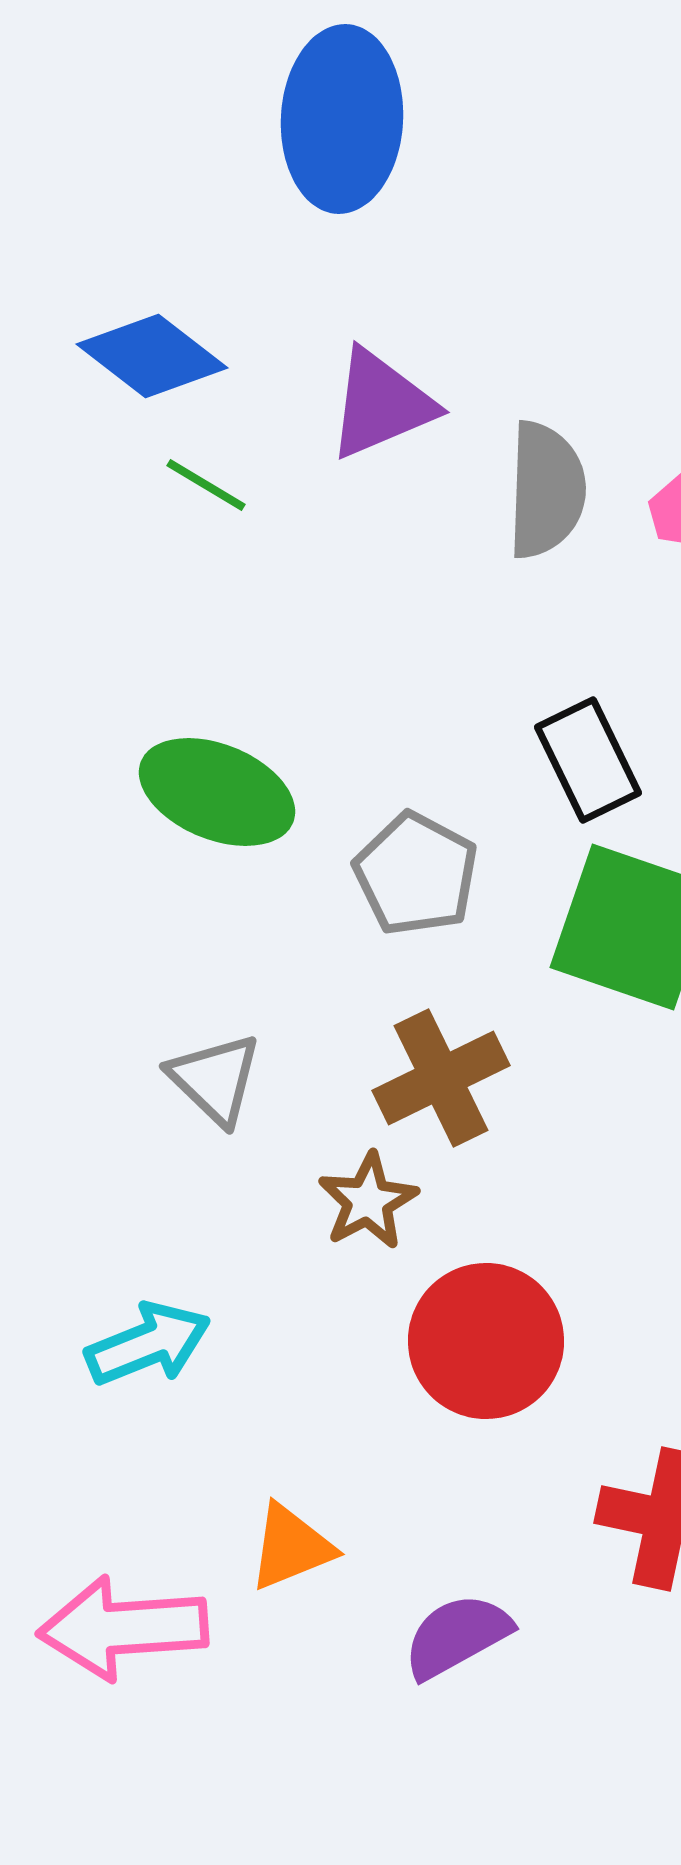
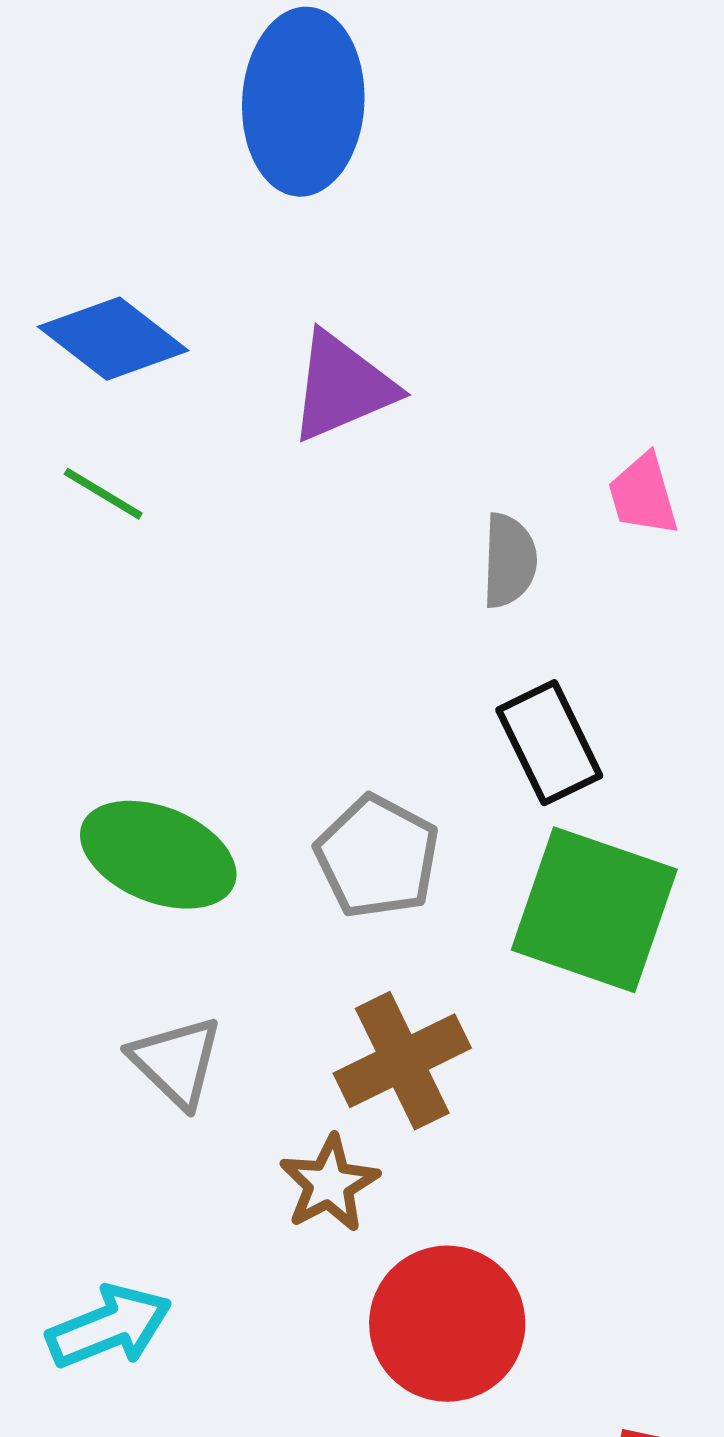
green line: (206, 485) -> (103, 494), moved
gray semicircle: (546, 490) -> (509, 561), moved, size x0.7
green ellipse: (217, 792) -> (158, 855), moved

